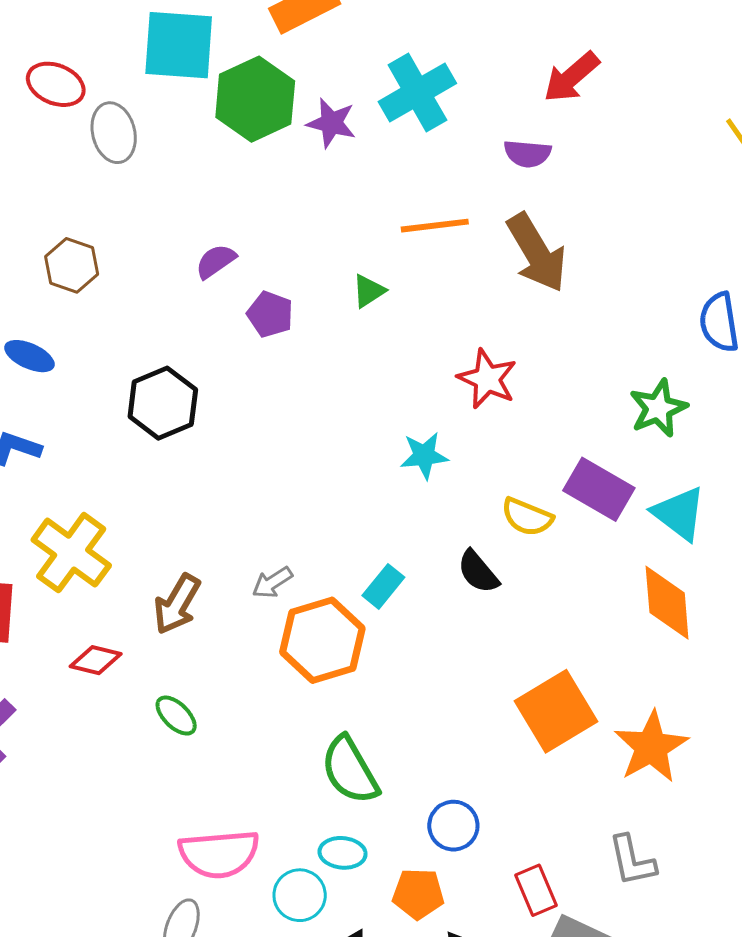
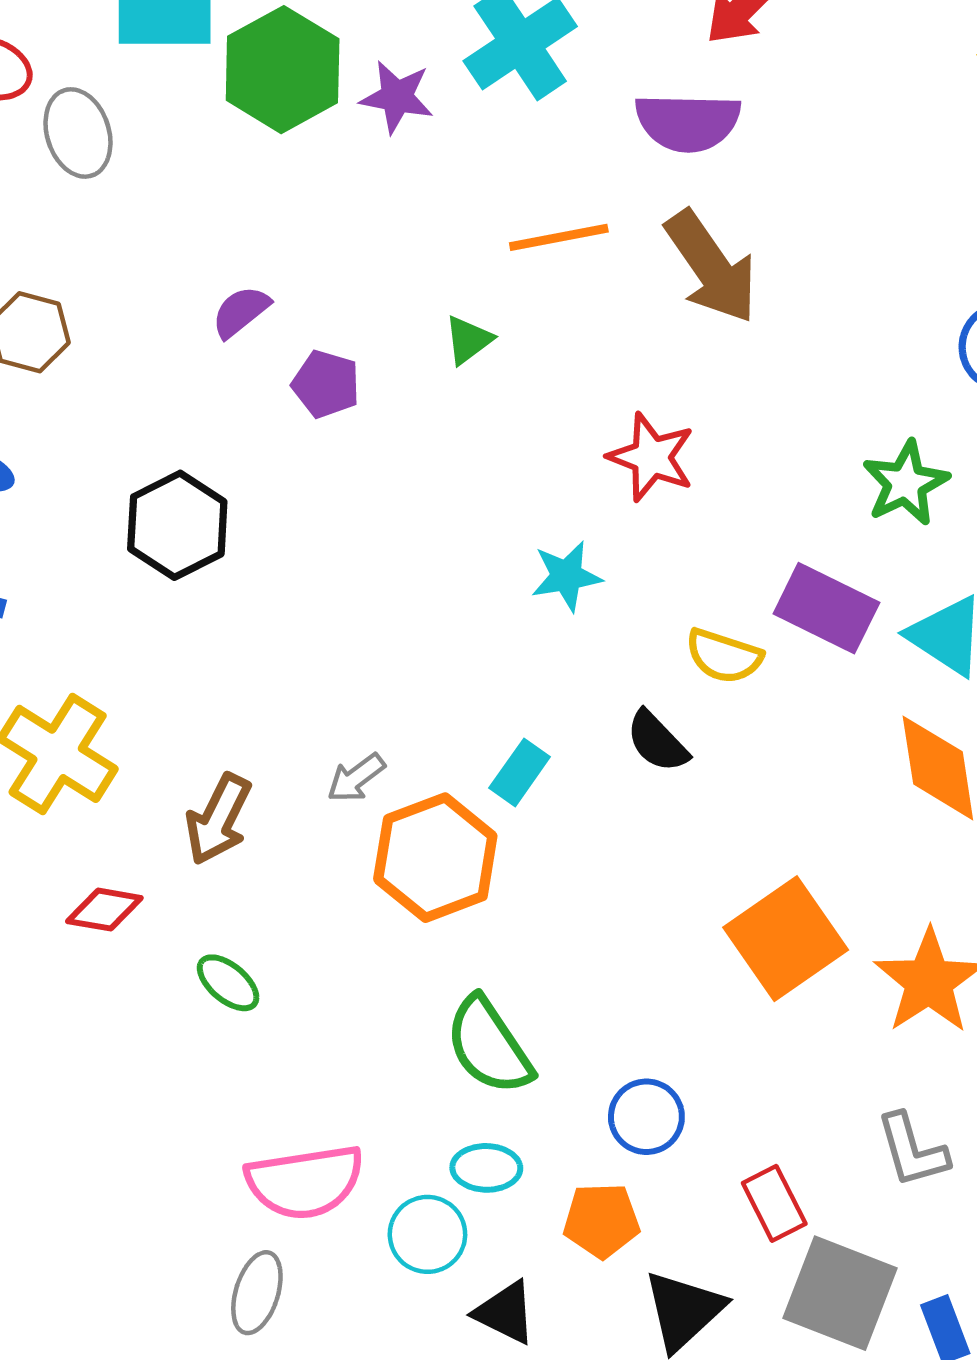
purple semicircle: (527, 154) -> (688, 122), size x1.5

